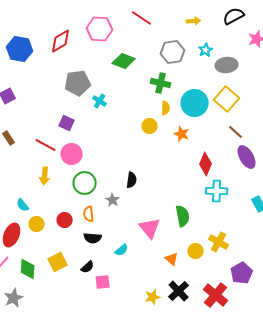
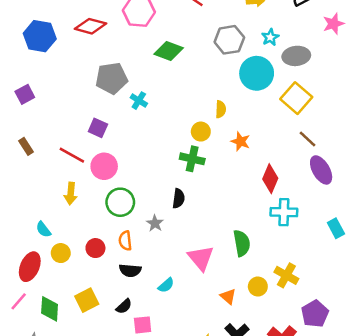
red diamond: (61, 41) -> (90, 26), turned 45
green cross: (161, 83) -> (192, 159), moved
cyan circle: (195, 103) -> (257, 73), moved

